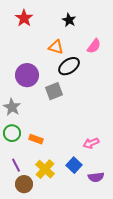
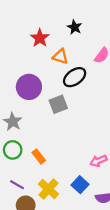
red star: (24, 18) -> (40, 38), moved
orange rectangle: (36, 139) -> (39, 156), turned 32
purple line: (16, 165) -> (17, 185), turned -32

